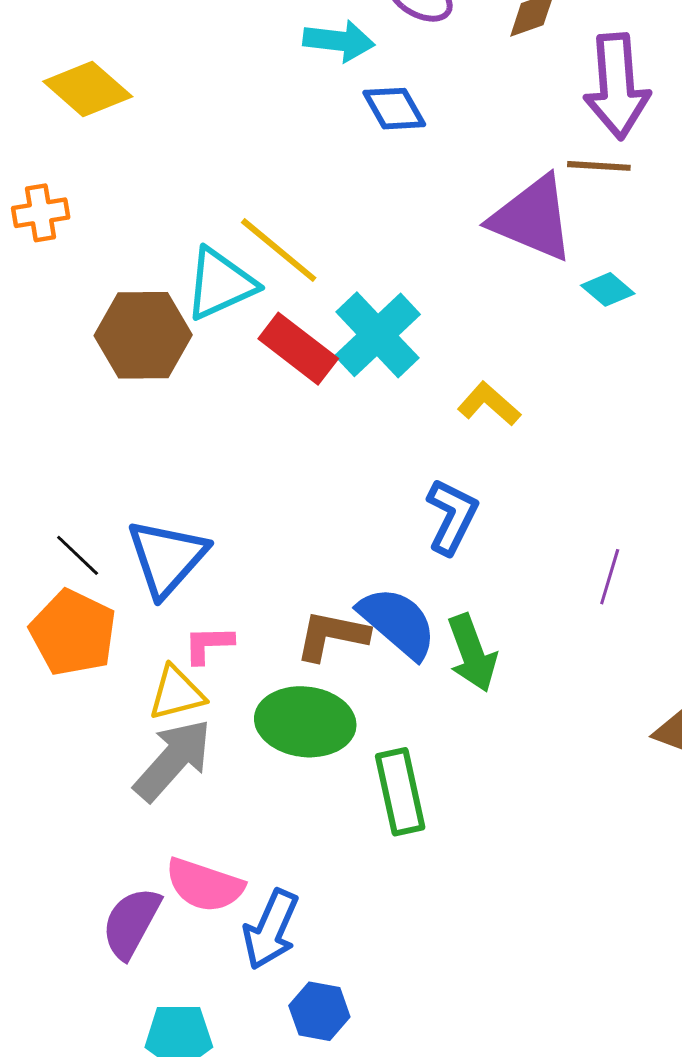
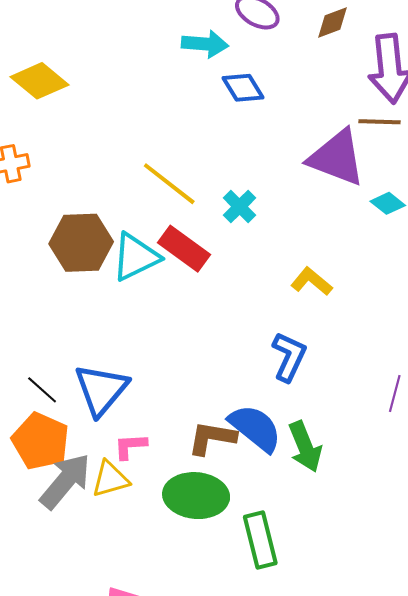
cyan triangle: (220, 284) -> (136, 257), moved
cyan cross: (378, 335) -> (240, 207), moved, size x0.6
gray arrow: (173, 760) -> (65, 481), moved

